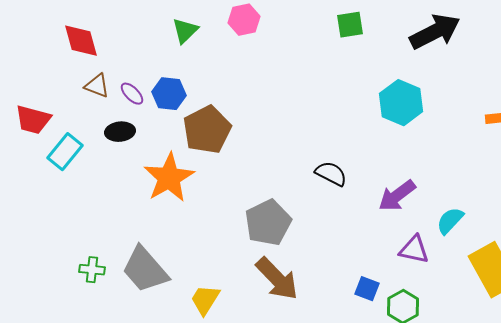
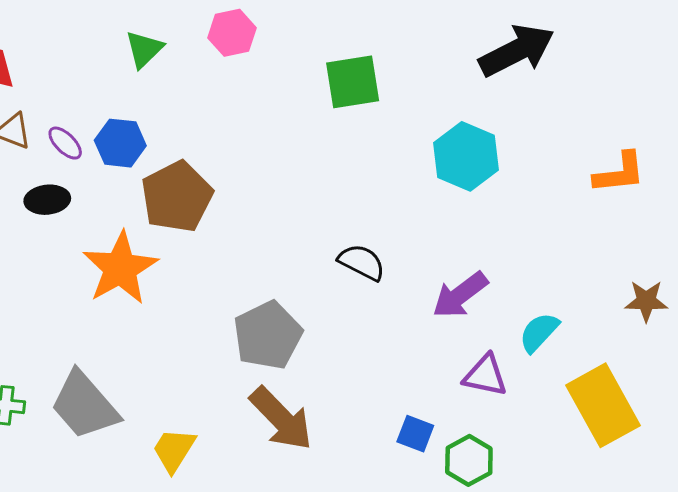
green square: (350, 25) -> (353, 82), moved, size x1.4

